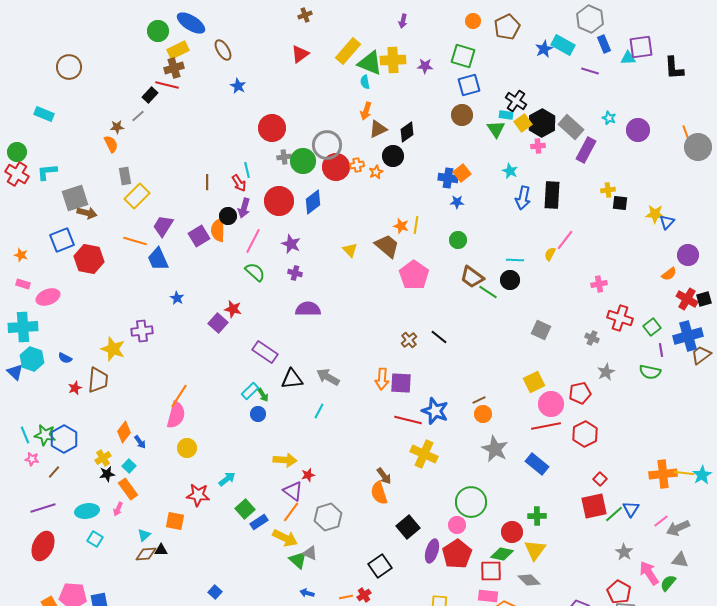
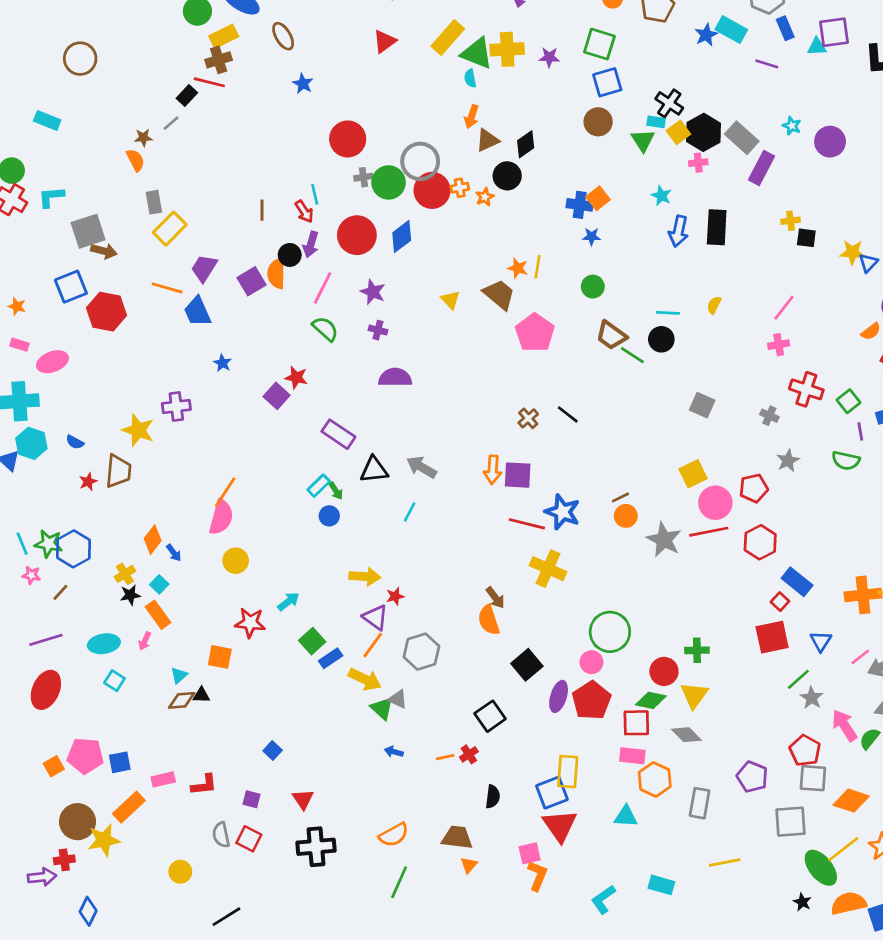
pink line: (565, 240) -> (784, 308), moved
gray star: (495, 449) -> (664, 540), moved
blue rectangle: (537, 464) -> (797, 582), moved
green line: (614, 514) -> (798, 679), moved

